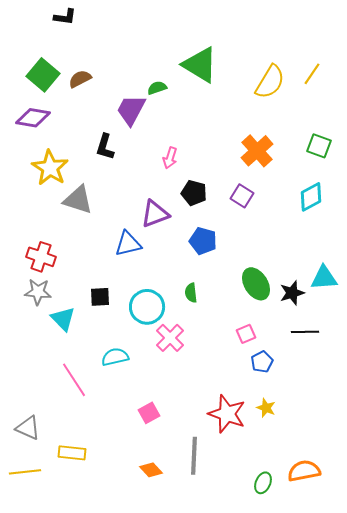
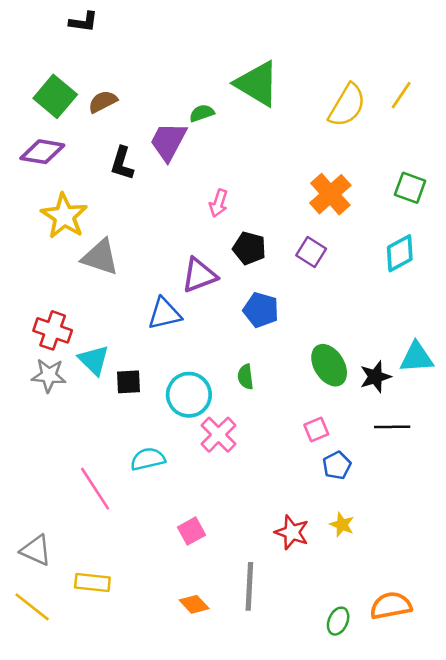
black L-shape: (105, 147) -> (122, 163), moved
cyan triangle: (63, 319) -> (94, 360), moved
red star: (227, 414) -> (292, 532), size x0.7
yellow line: (25, 472) -> (32, 607), turned 44

